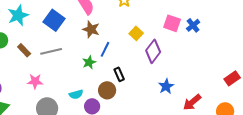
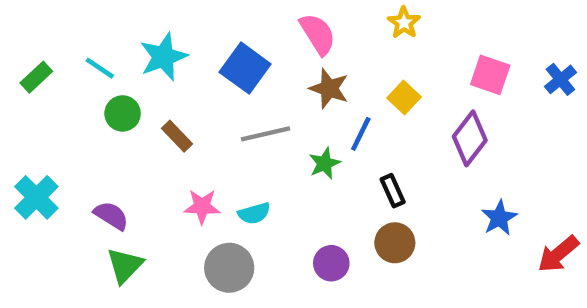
pink square: (172, 23) -> (490, 75), moved
yellow square: (136, 33) -> (404, 98), moved
gray line: (51, 51) -> (265, 134), moved
brown circle: (107, 90) -> (395, 243), moved
cyan semicircle: (76, 94) -> (254, 213), moved

